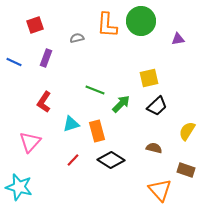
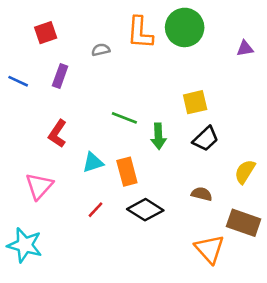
purple triangle: (178, 39) -> (245, 48), moved
green arrow: (121, 104) -> (158, 136), turned 132
brown rectangle: (186, 170) -> (244, 223), size x1.4

